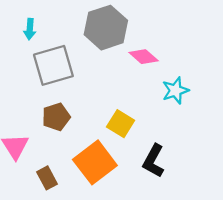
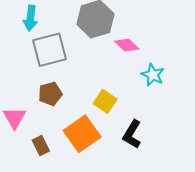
cyan arrow: (30, 29) -> (30, 18), size x1.4
cyan star: (175, 90) -> (153, 75), turned -30

